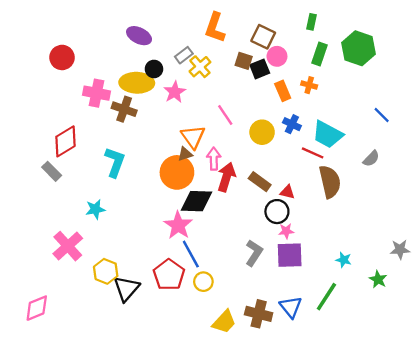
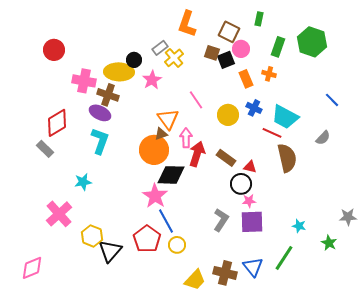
green rectangle: (311, 22) -> (259, 19), moved
purple ellipse: (139, 36) -> (100, 113), moved

